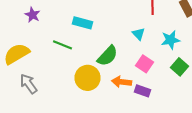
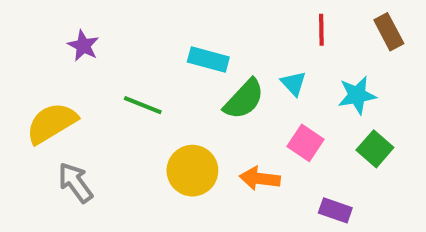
cyan rectangle: (82, 23) -> (208, 60), moved
green semicircle: (108, 56) -> (244, 99), moved
purple rectangle: (142, 91) -> (335, 210), moved

